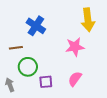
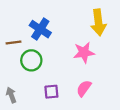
brown line: (16, 48) -> (13, 42), moved
green circle: (28, 67) -> (31, 60), moved

